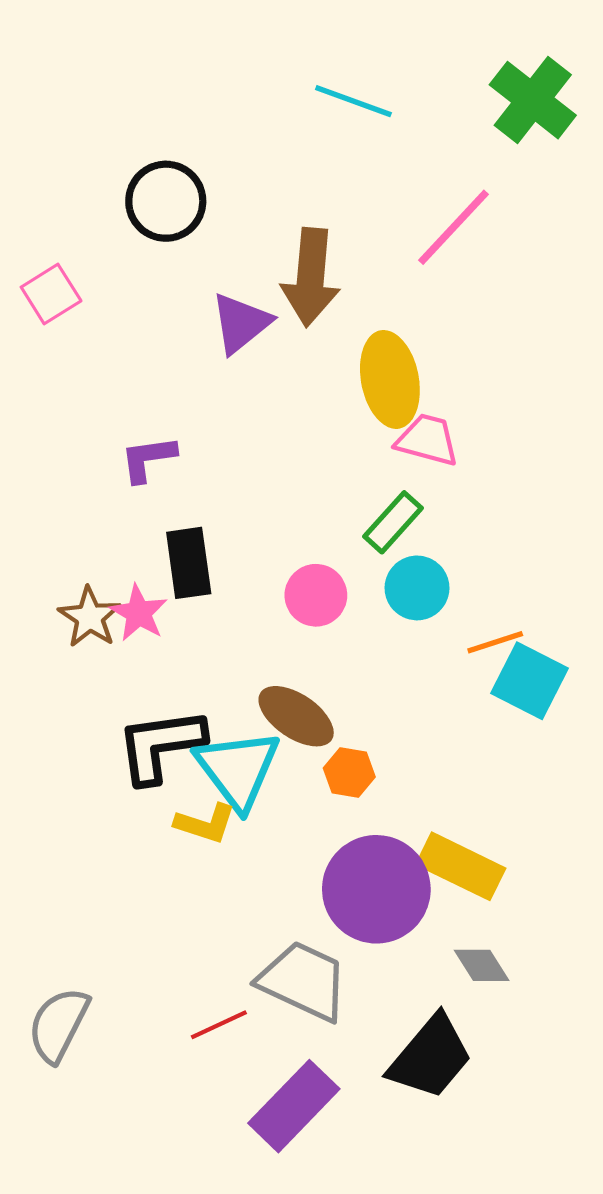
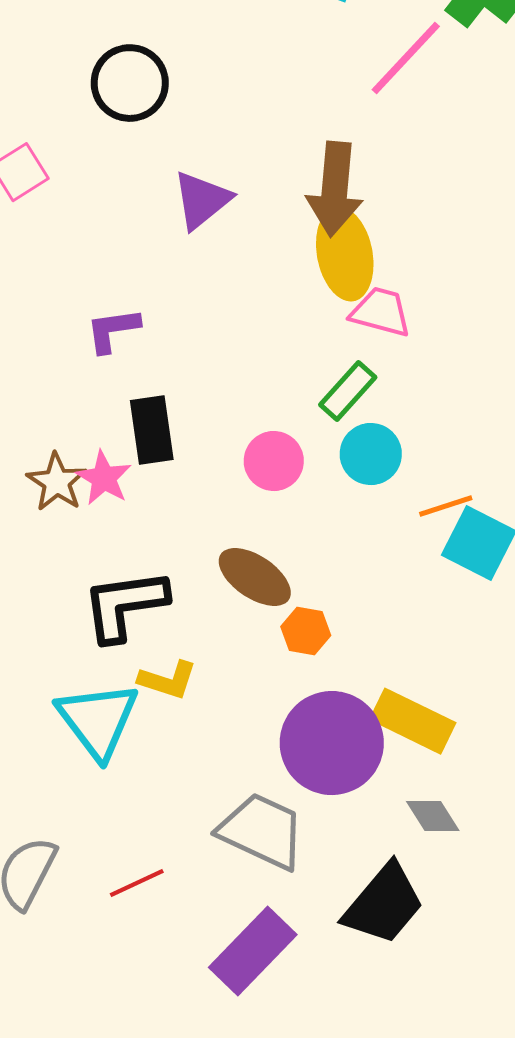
pink line: (453, 227) -> (406, 58), moved
brown arrow: (311, 277) -> (335, 189), moved
cyan triangle: (238, 769) -> (98, 720), moved
red line: (219, 1025) -> (137, 883), moved

